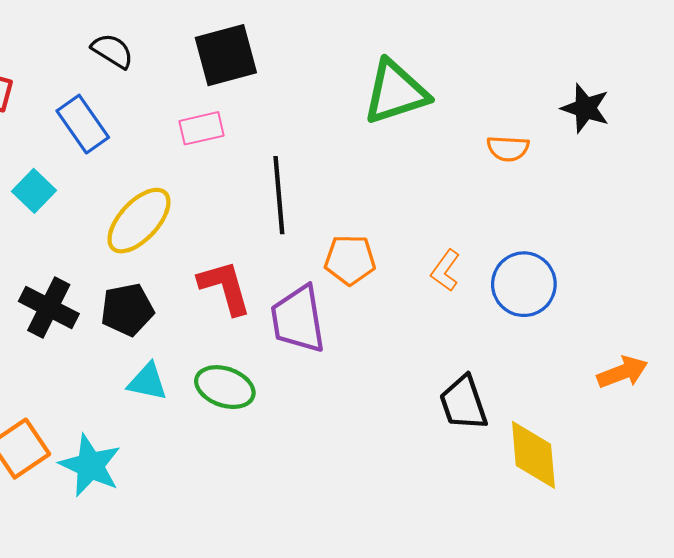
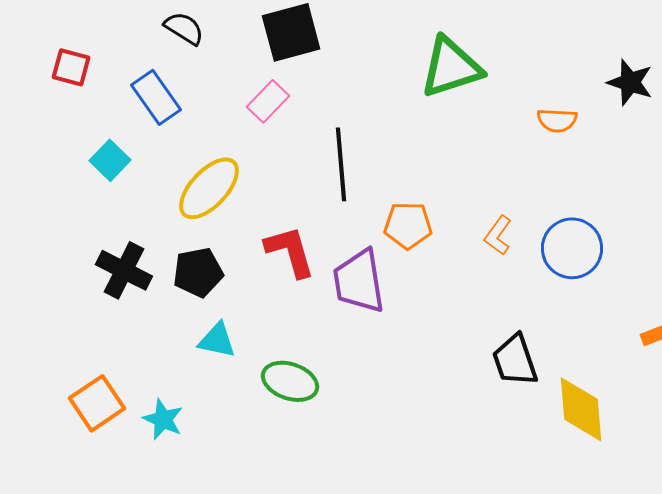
pink rectangle: (202, 128) -> (268, 101), turned -33
green ellipse: (225, 387) -> (290, 381), moved
cyan star: (90, 466) -> (163, 419), size x0.7

